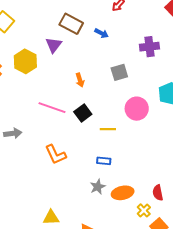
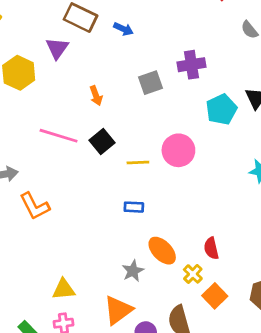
purple cross: (149, 47) -> (191, 65), moved
pink circle: (137, 109) -> (178, 150), moved
orange L-shape: (56, 155) -> (35, 206), moved
gray star: (98, 187) -> (133, 271), moved
orange ellipse: (123, 193) -> (162, 251), turned 60

